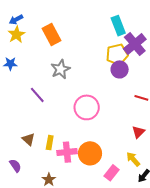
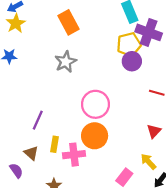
orange rectangle: (51, 34) -> (68, 22), moved
purple cross: (135, 44) -> (149, 32), turned -30
purple line: (37, 95) -> (38, 120), moved, turned 66
brown triangle: (29, 139) -> (31, 153), moved
orange circle: (90, 153) -> (95, 136), moved

